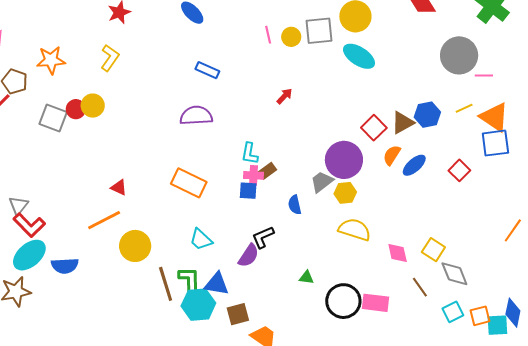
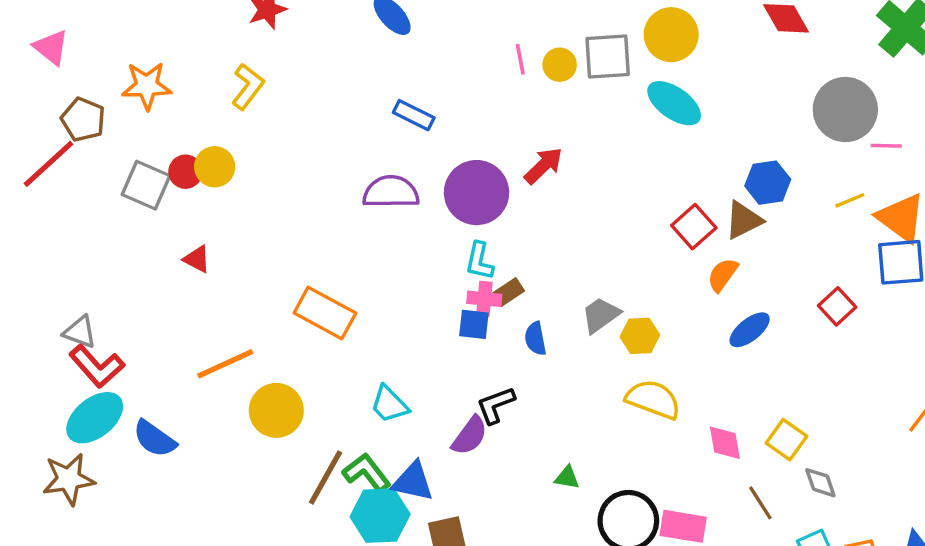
red arrow: (284, 96) -> (543, 166), size x1.4
blue hexagon: (427, 115) -> (768, 183), moved
purple circle: (344, 160) -> (477, 193), moved
blue ellipse: (414, 165) -> (750, 330), moved
orange rectangle: (189, 183) -> (325, 313), moved
red triangle: (119, 188) -> (197, 259), moved
gray triangle: (18, 205) -> (80, 332), turned -50
blue semicircle: (295, 205) -> (535, 339), moved
blue semicircle: (65, 266) -> (155, 439), turned 36
gray diamond: (454, 274) -> (820, 483), size x0.7
green L-shape: (189, 280) -> (367, 473), turned -40
brown line: (166, 284) -> (326, 478), turned 44

